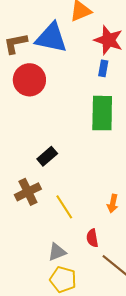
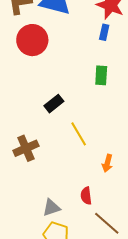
green rectangle: (102, 113) -> (101, 75), size x0.6
black rectangle: (47, 156) -> (54, 104), moved
yellow line: (64, 207) -> (79, 134), moved

